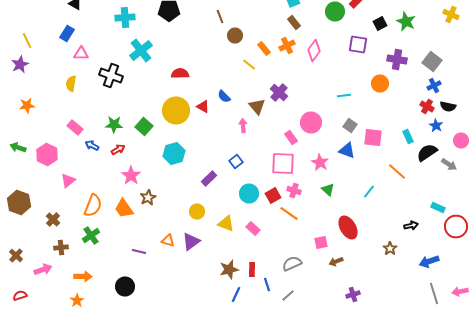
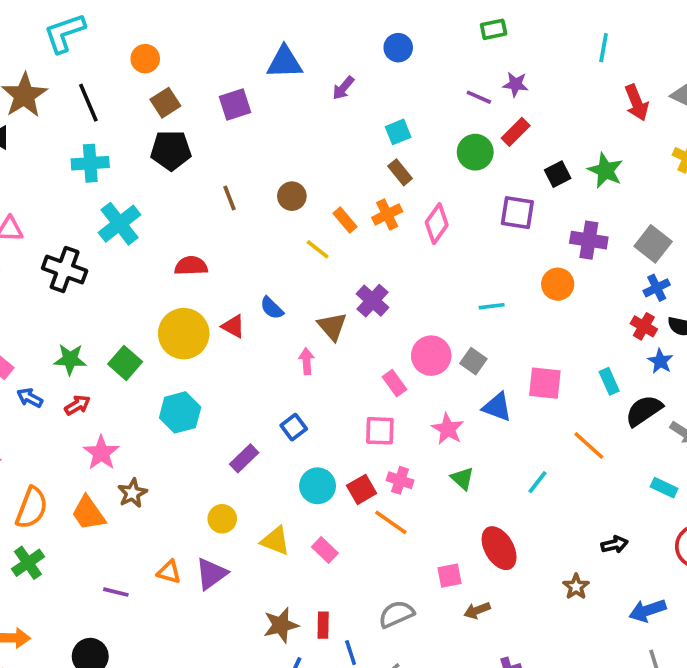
brown line: (220, 16) -> (230, 198), moved
gray square: (350, 126) -> (473, 361), moved
pink square: (283, 164) -> (380, 431), size x0.7
cyan rectangle: (438, 208) -> (664, 488), moved

